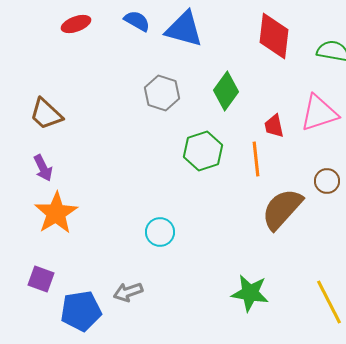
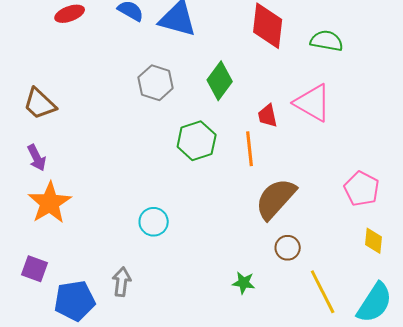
pink triangle: (319, 113) -> (313, 103), turned 48
brown circle: (327, 181) -> (288, 248), moved
gray arrow: (128, 292) -> (122, 282), turned 116
green star: (250, 293) -> (244, 283), size x0.6

